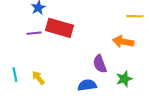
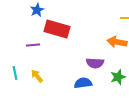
purple line: (34, 33) -> (33, 45), moved
purple semicircle: (100, 64) -> (95, 63), turned -66

